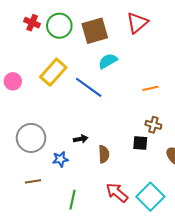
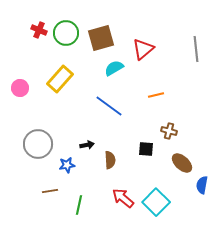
red triangle: (137, 23) -> (143, 49), moved
blue line: (89, 87) -> (109, 106), moved
brown cross: (153, 125) -> (169, 131), moved
brown line: (33, 181) -> (50, 191), moved

